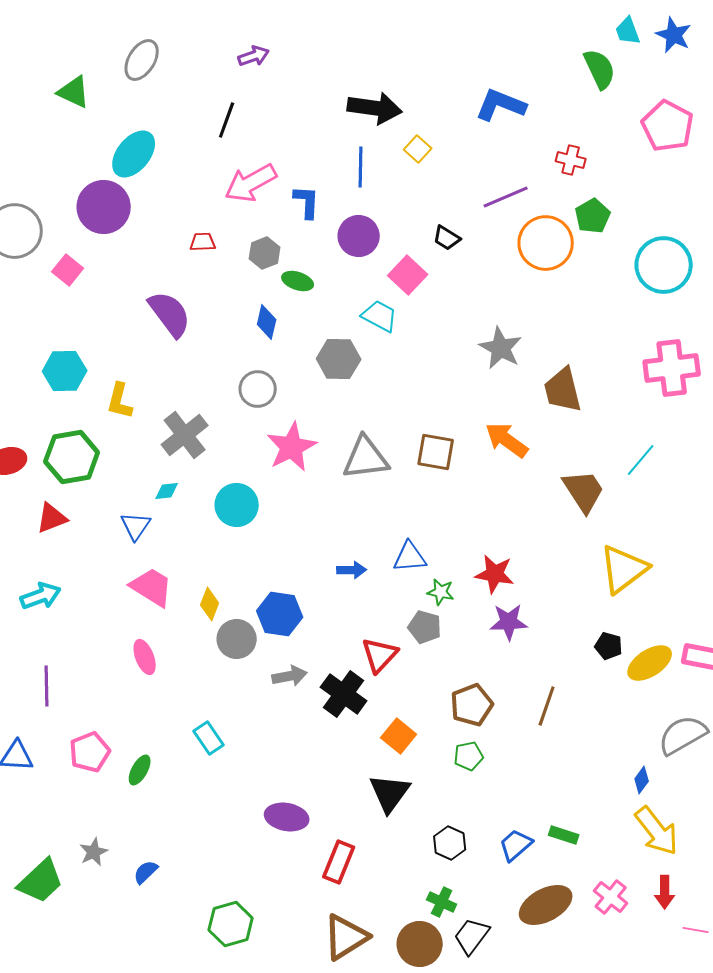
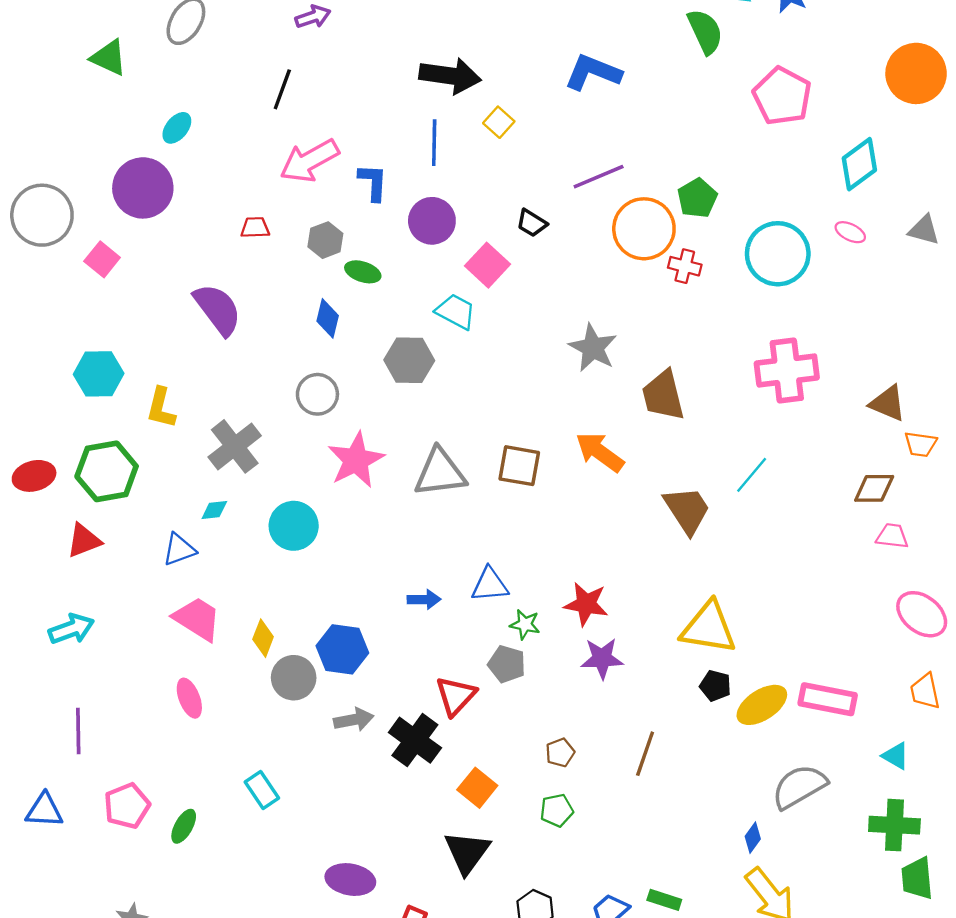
cyan ellipse: (134, 154) -> (177, 128), size x0.6
red cross: (571, 160) -> (685, 266), moved
blue triangle: (136, 526) -> (179, 550), turned 36
yellow triangle: (624, 569) -> (709, 628), moved, turned 46
brown pentagon: (472, 705) -> (560, 753), size x0.6

